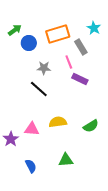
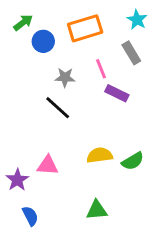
gray rectangle: (81, 47) -> (131, 53), moved
yellow semicircle: (58, 122) -> (100, 155), moved
blue semicircle: (31, 166) -> (30, 216), moved

